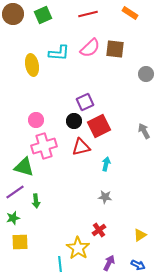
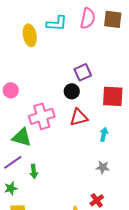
pink semicircle: (90, 48) -> (88, 18), turned -35
pink circle: (36, 120) -> (11, 90), moved
red square: (99, 126) -> (113, 96), moved, turned 30

